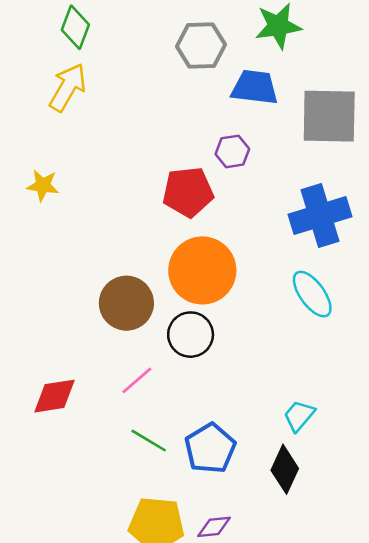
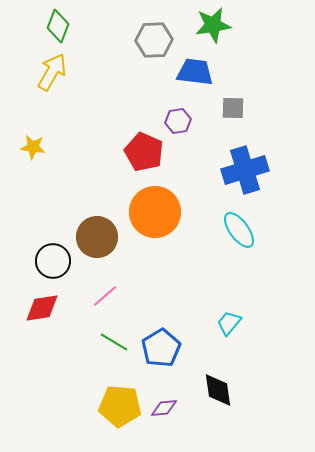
gray square: (329, 116) -> (233, 108), moved, size x0.5
red pentagon: (188, 192) -> (144, 152), turned 30
black circle: (191, 335) -> (53, 261), moved
black diamond: (285, 469) -> (218, 390), moved, turned -33

